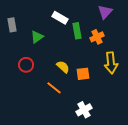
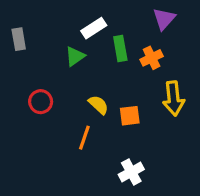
white rectangle: (60, 18) -> (94, 28), turned -63
green triangle: (37, 37) -> (75, 56), moved
orange line: (54, 88) -> (84, 138), turned 70

